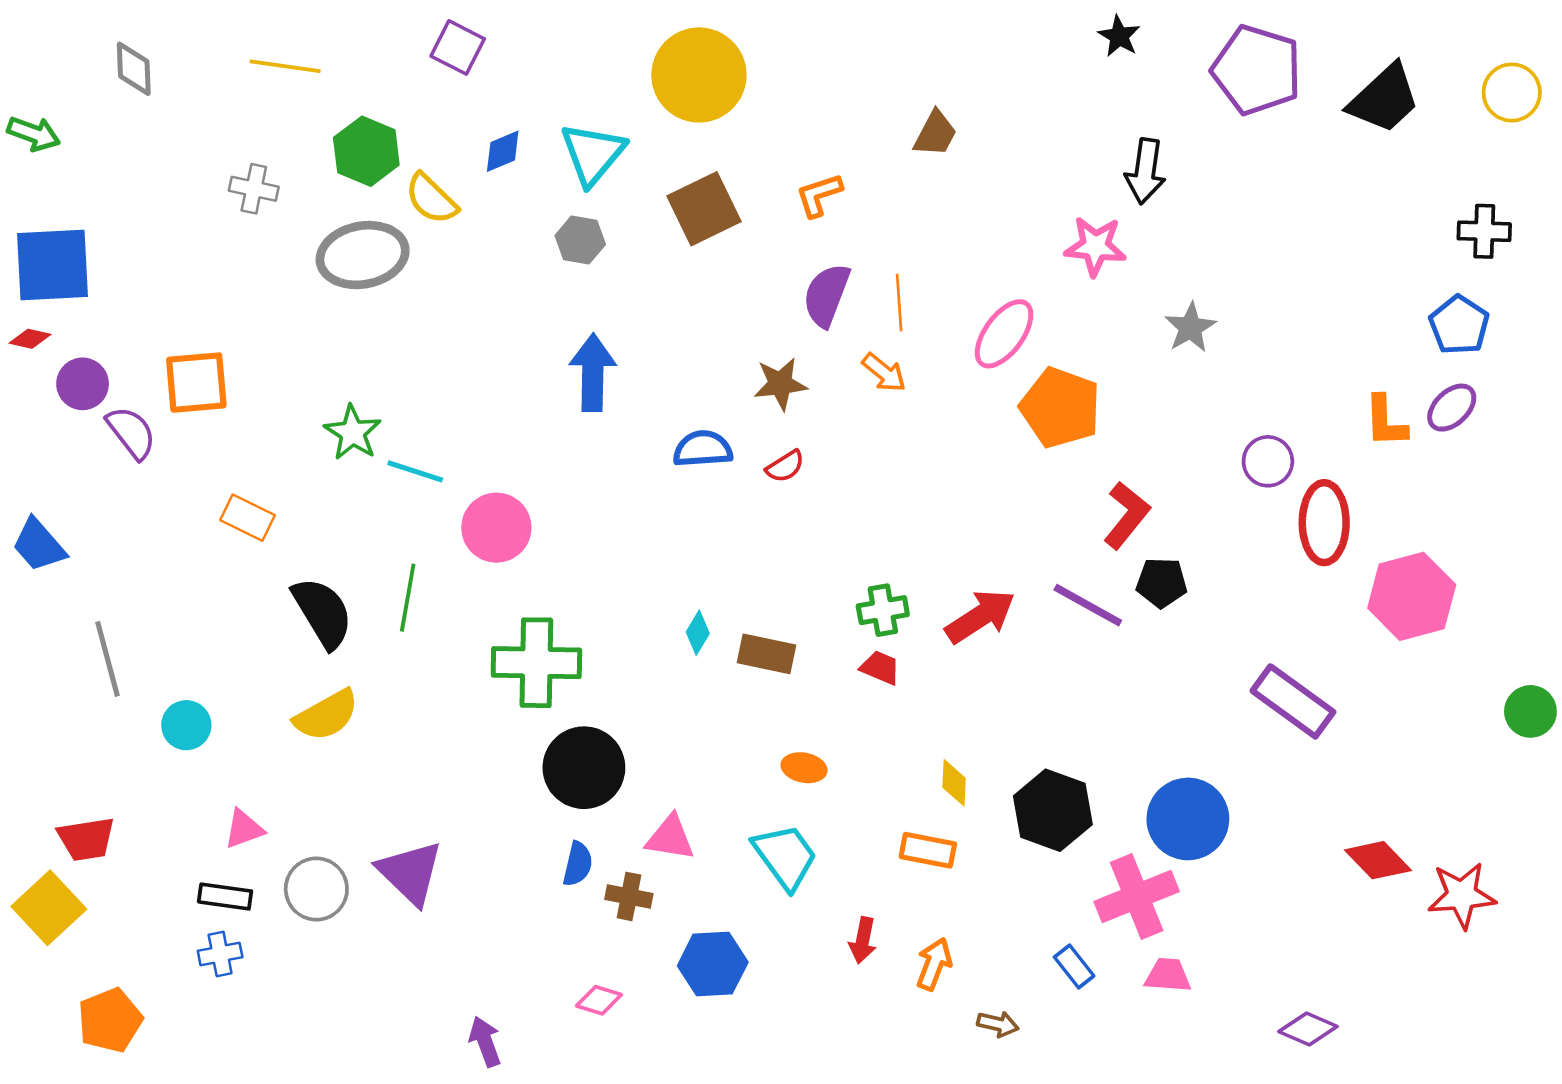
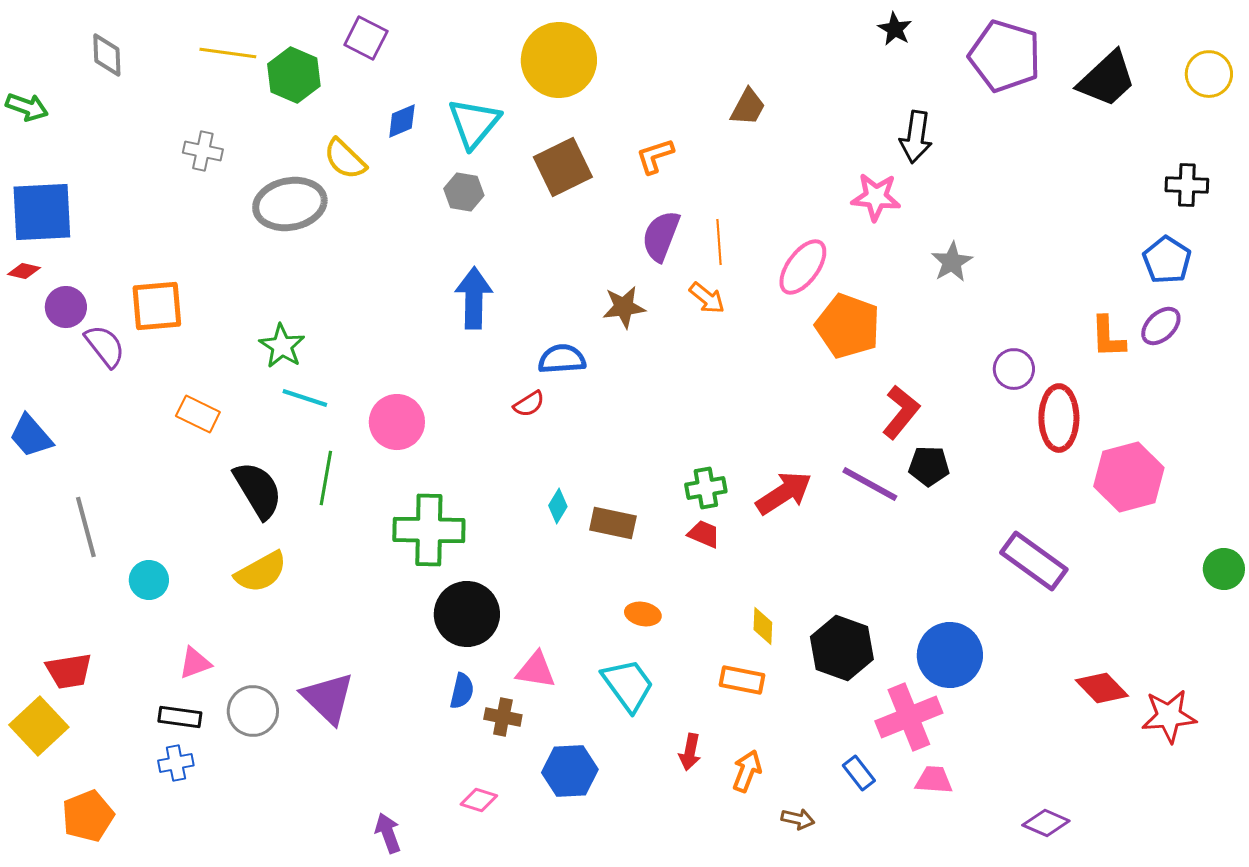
green hexagon: (366, 151) -> (294, 75), moved
red semicircle: (785, 466) -> (529, 404), moved
cyan line: (415, 471) -> (305, 398), moved

